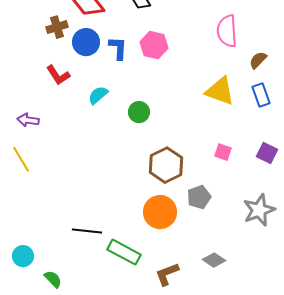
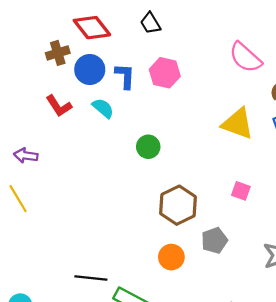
pink semicircle: (227, 31) -> (245, 57), turned -44
cyan semicircle: (98, 95) -> (103, 108), moved, turned 80
orange circle: (160, 212) -> (171, 257), size x0.7

